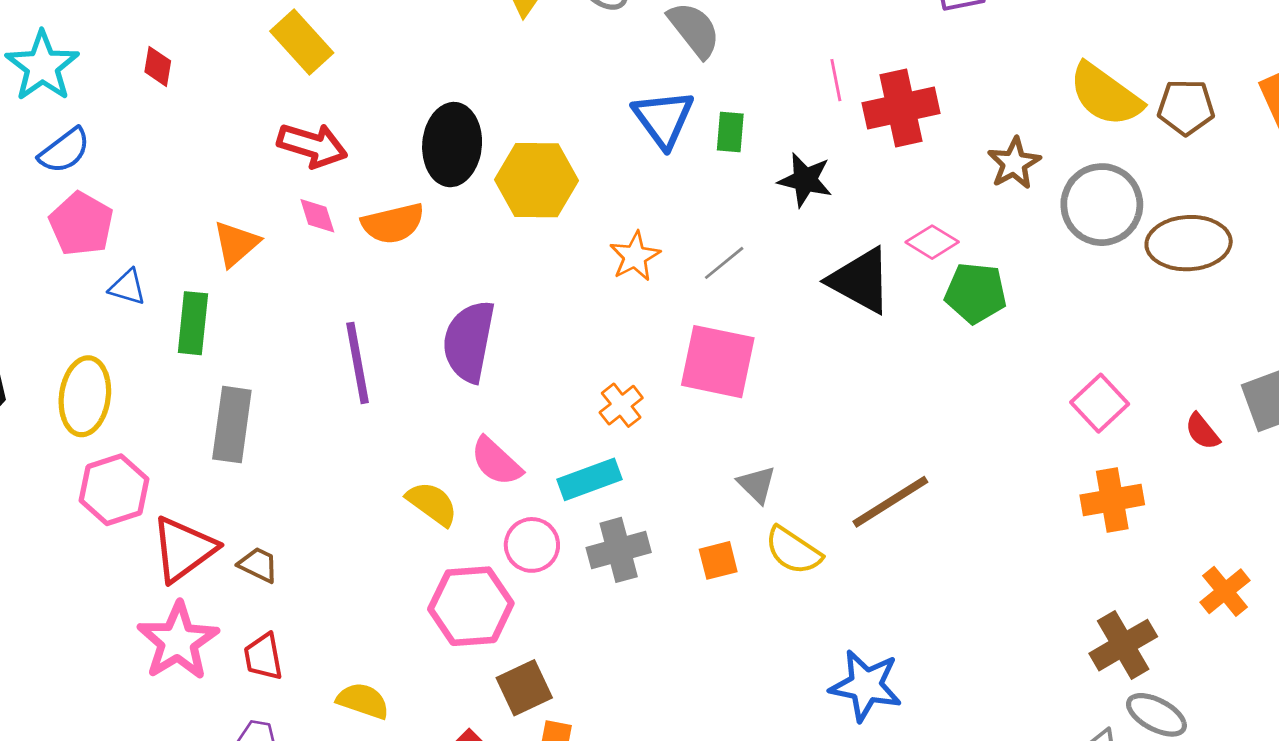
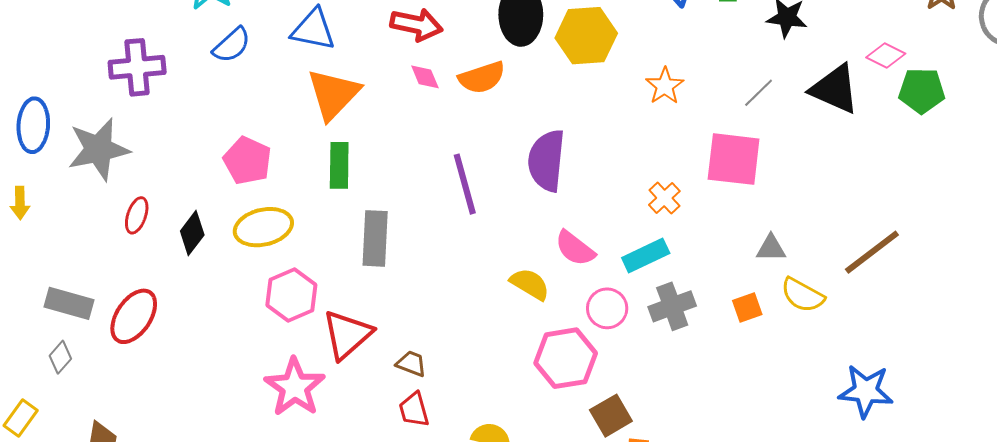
pink pentagon: (81, 224) -> (247, 161), moved
orange triangle: (236, 244) -> (333, 94), moved, size x1.5
gray line: (724, 263) -> (759, 93), moved
blue triangle: (127, 287) -> (313, 30), moved, size x1.6
yellow ellipse: (85, 396) -> (263, 227), turned 74
gray triangle: (757, 484) -> (771, 248), turned -40
brown trapezoid: (258, 565) -> (411, 364), moved
pink star: (178, 641) -> (295, 387), moved

